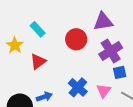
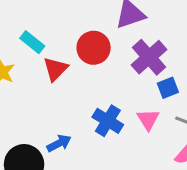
red triangle: (38, 61) -> (55, 69), moved

